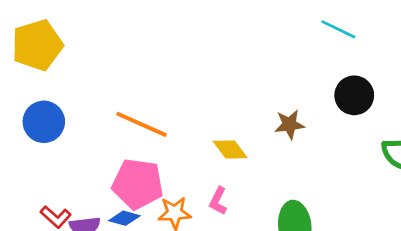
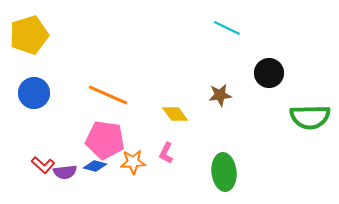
cyan line: (338, 29) -> (227, 28), moved

